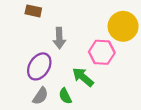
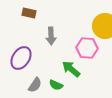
purple ellipse: (39, 66) -> (21, 58), moved
green semicircle: (65, 96) -> (56, 85), turned -40

